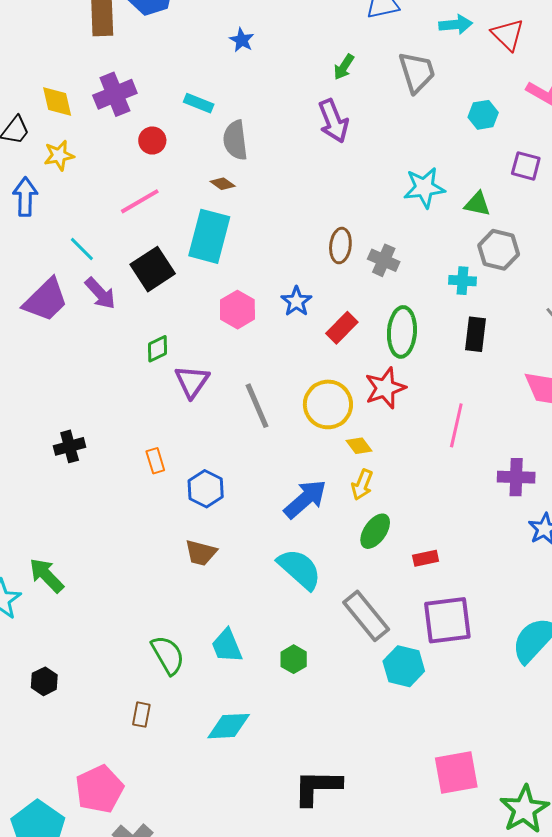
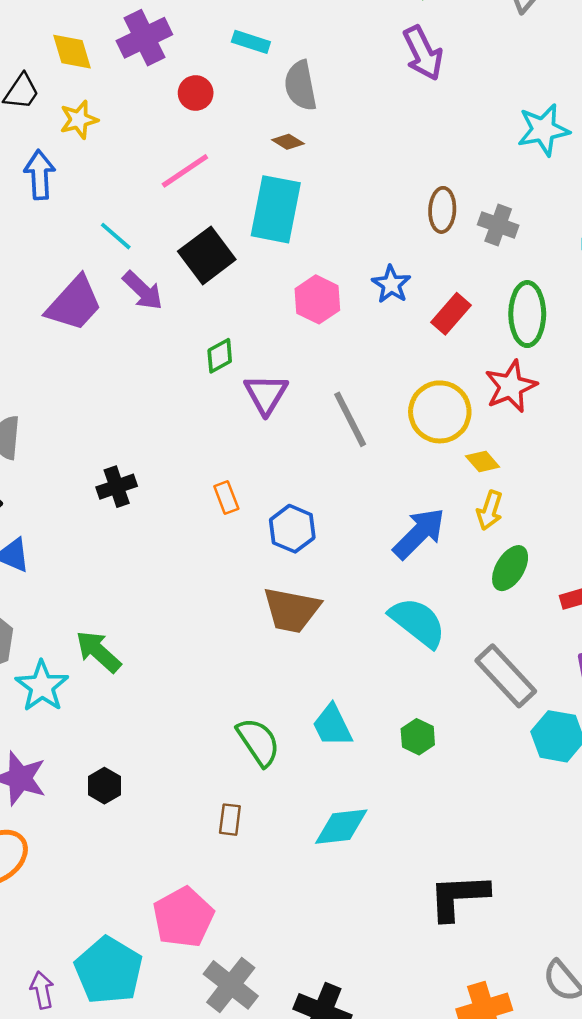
brown trapezoid: (201, 553) -> (292, 610), size x1.4

